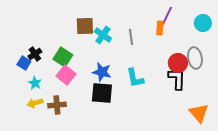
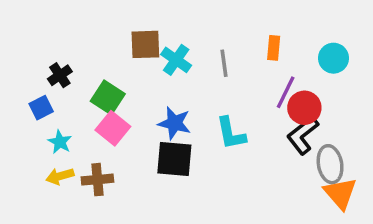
purple line: (167, 16) -> (286, 92), moved
cyan circle: (203, 23) -> (333, 58), moved
black cross: (35, 54) -> (60, 75), moved
gray ellipse: (195, 58) -> (330, 164), moved
blue square: (24, 63) -> (41, 108), turned 32
black L-shape: (177, 79) -> (303, 135), turned -130

